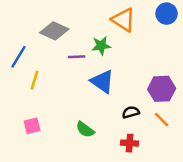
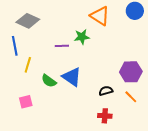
gray diamond: (54, 31) -> (28, 21), moved
blue line: (19, 57) -> (15, 46), turned -42
blue triangle: (102, 81) -> (72, 77), moved
green semicircle: (85, 130) -> (49, 81), moved

